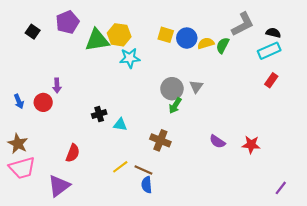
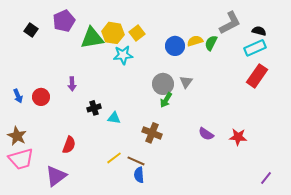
yellow square: (166, 35) -> (137, 33), moved, turned 35
blue circle: (187, 38) -> (175, 46), moved
red rectangle: (271, 80) -> (257, 76), size x1.6
purple arrow: (57, 86) -> (72, 84), moved

